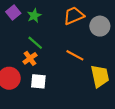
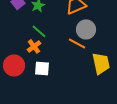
gray circle: (100, 26) -> (86, 29), moved

